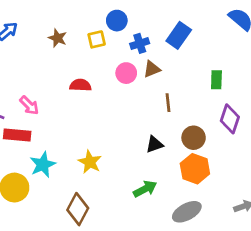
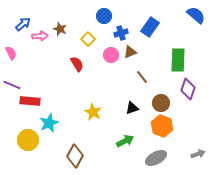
yellow square: (97, 39) -> (88, 39), moved, turned -32
green rectangle: (216, 80) -> (178, 60), size x1.6
red semicircle: (80, 85) -> (77, 64), turned 56
brown line: (168, 103) -> (142, 77), turned -32
pink arrow: (29, 105) -> (40, 36), moved, turned -49
yellow star: (90, 162) -> (93, 112), moved

